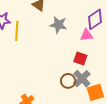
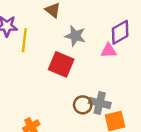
red square: (80, 58) -> (61, 64), moved, size x1.5
gray cross: (82, 79) -> (100, 103), turned -36

